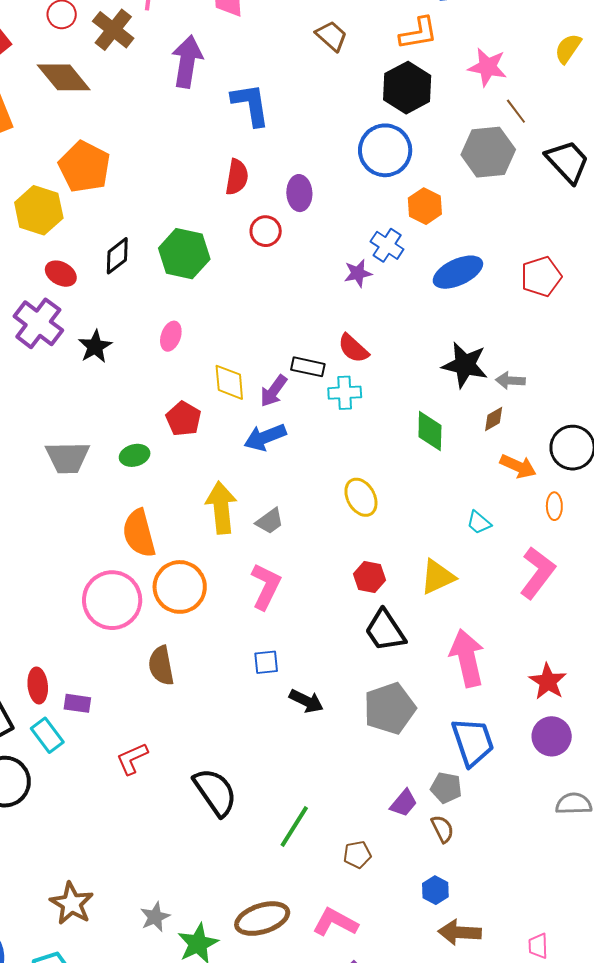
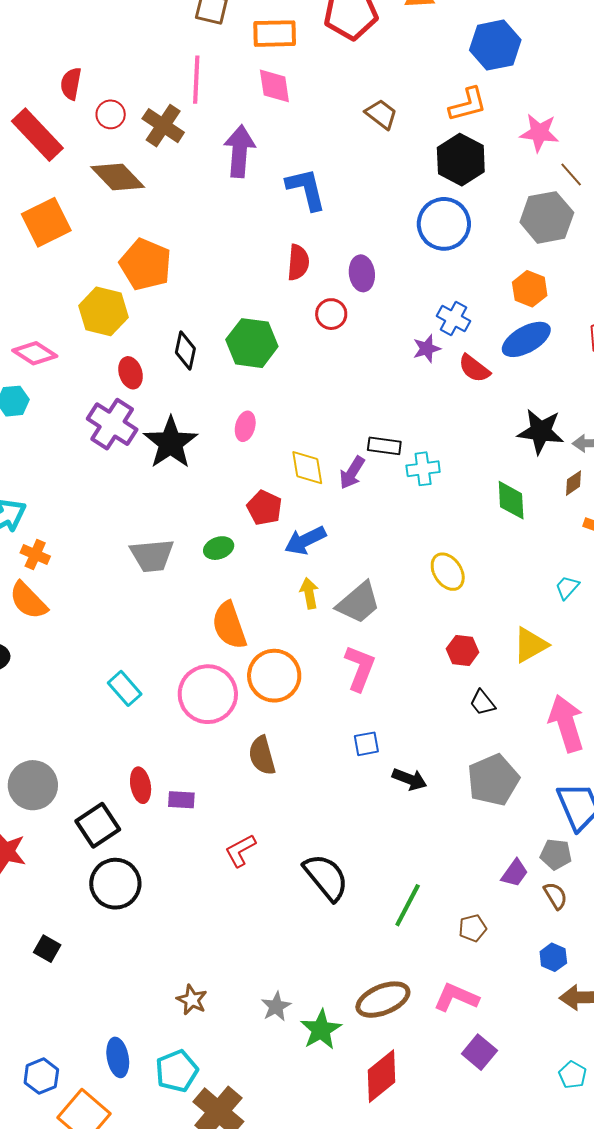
orange hexagon: (425, 206) -> (530, 289), moved
black diamond: (117, 256) -> (185, 351), turned -36
red ellipse: (61, 274) -> (131, 373), turned 48
black star: (95, 347) -> (171, 443), size x1.6
red semicircle: (353, 348) -> (474, 368), moved
blue arrow: (265, 437) -> (305, 540), moved
yellow arrow: (221, 508) -> (309, 593), size x0.6
gray trapezoid: (270, 521) -> (359, 603), size x1.6
cyan trapezoid: (479, 523) -> (567, 587), turned 96
black trapezoid: (385, 631) -> (482, 703), size x0.6
cyan rectangle: (47, 735) -> (125, 688), moved
brown star: (72, 904) -> (192, 1000), size x0.7

